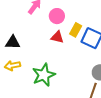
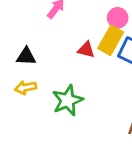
pink circle: (57, 16) -> (118, 18), moved
yellow rectangle: (76, 30) -> (111, 40), size x1.5

